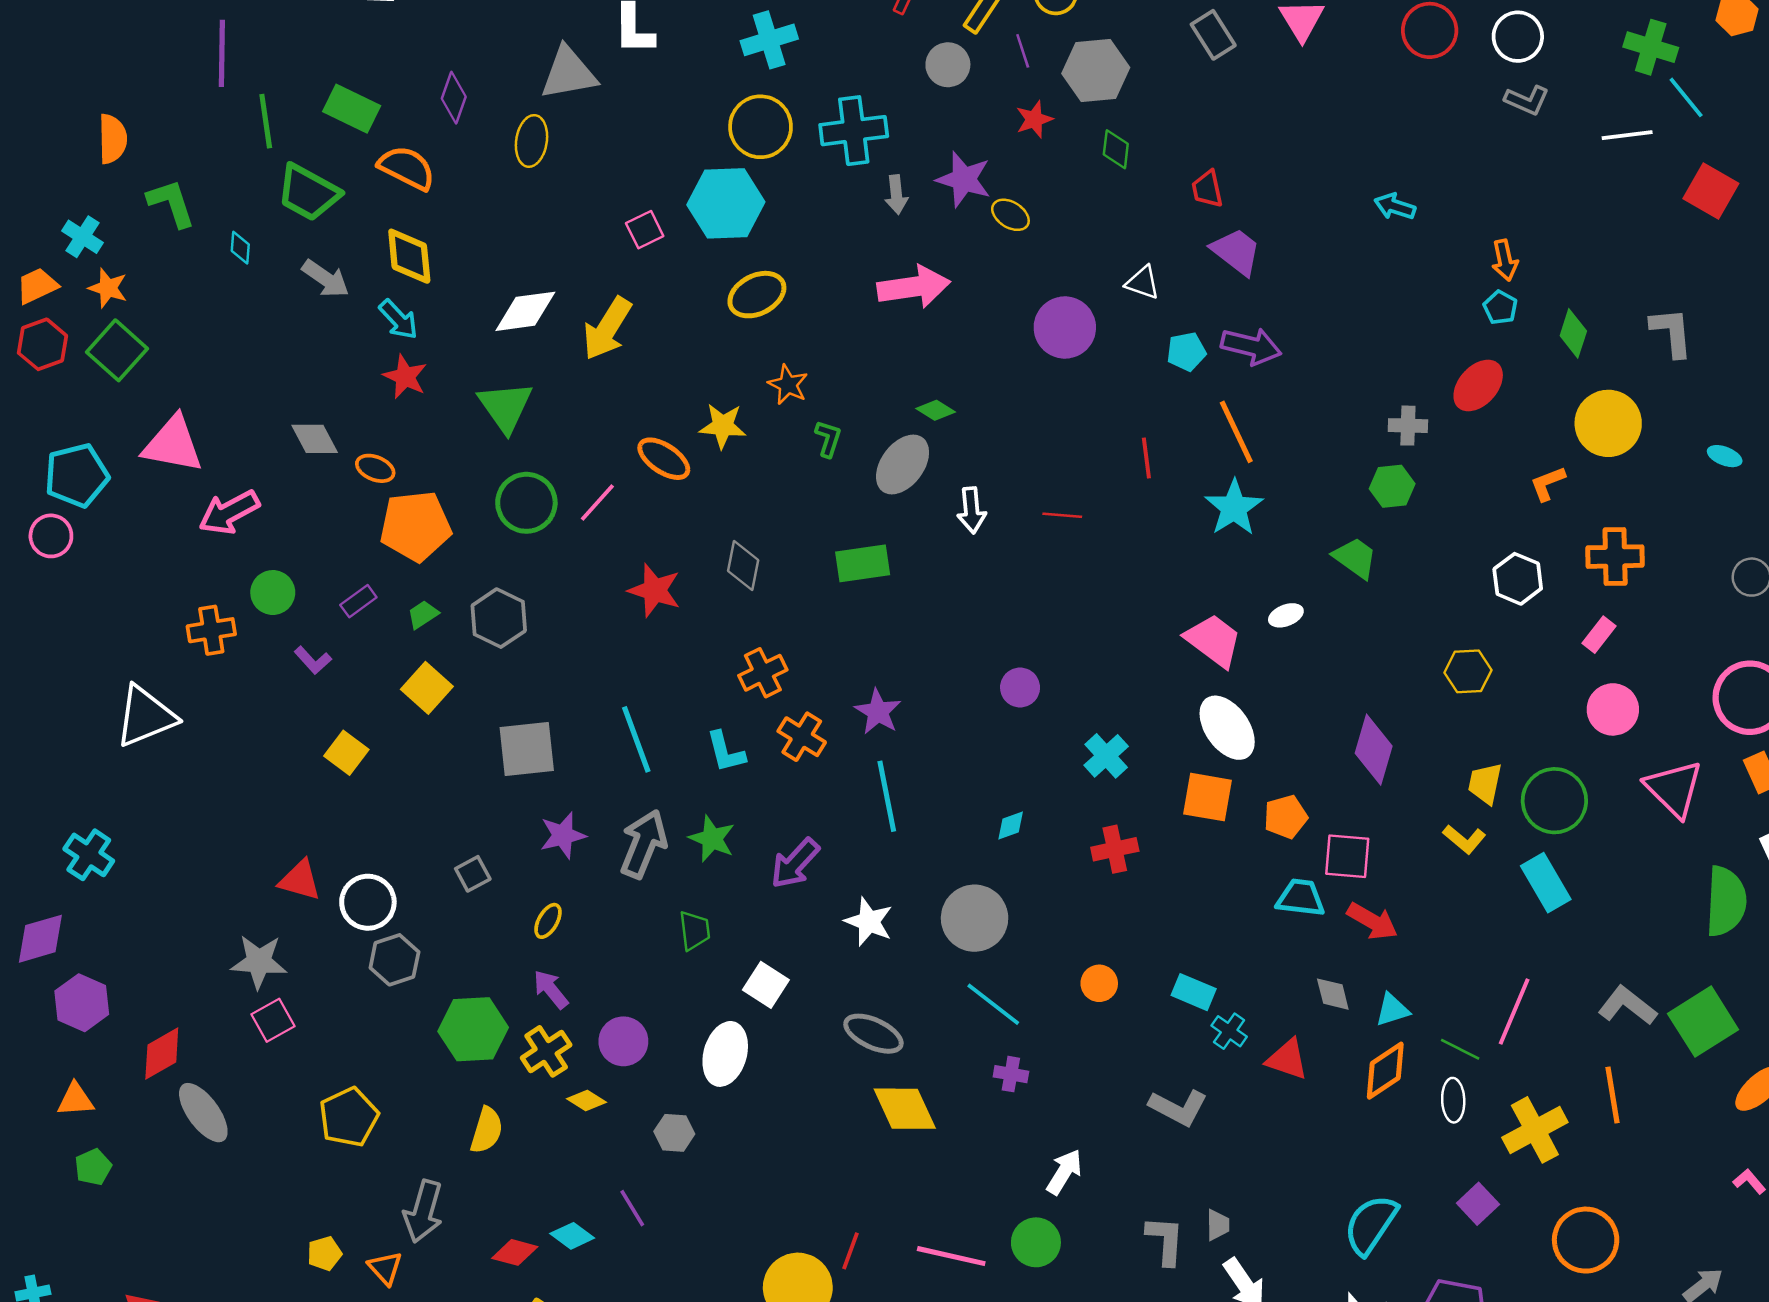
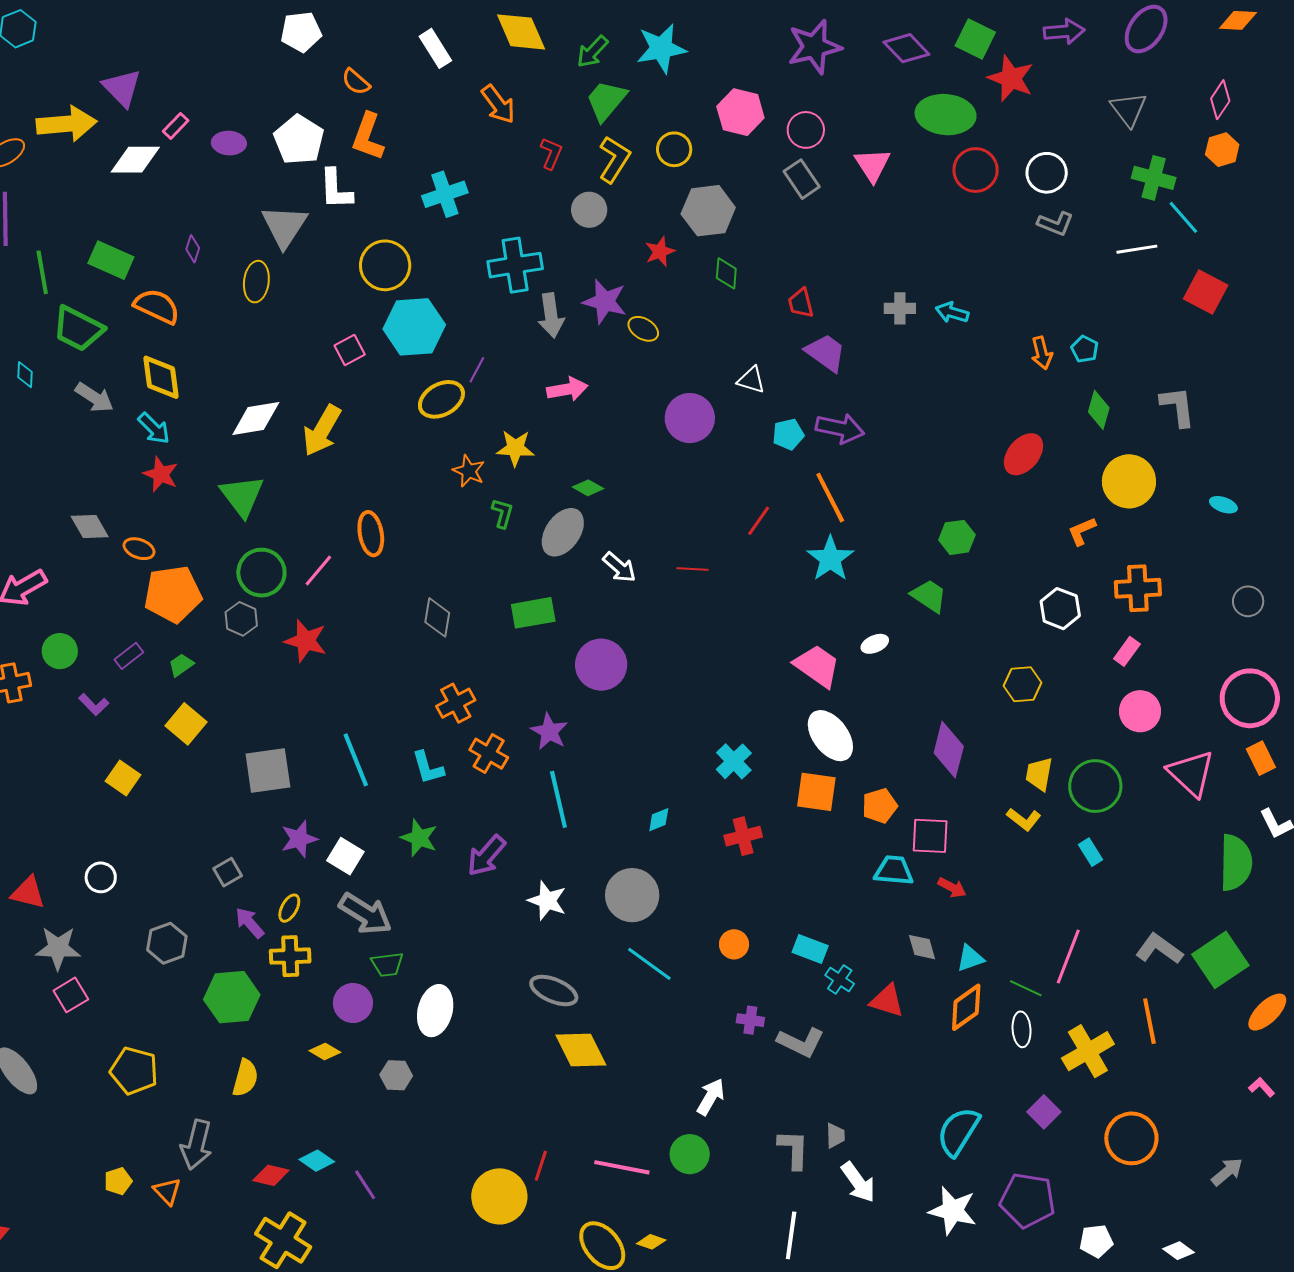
purple line: (1023, 51) -> (477, 370), moved, turned 48
gray triangle: (569, 73) -> (284, 226), turned -45
purple diamond: (454, 98) -> (193, 249), size x0.7
yellow circle: (761, 127) -> (385, 265), moved
gray arrow: (896, 195) -> (551, 315), size x1.4
pink arrow: (914, 287) -> (567, 389), size x0.7
cyan pentagon: (1500, 307) -> (1085, 349), moved
yellow star: (723, 426) -> (515, 448), moved
gray cross: (1408, 426) -> (900, 308), moved
red line: (1146, 458) -> (759, 521), turned 44
orange ellipse: (664, 459) -> (371, 534), turned 48
white arrow: (972, 510) -> (619, 567), turned -42
red star: (655, 590) -> (306, 641), moved
gray hexagon: (499, 618) -> (241, 619), moved, size x0.7
purple circle: (1020, 687) -> (601, 665), moved, size x1.6
gray arrow: (644, 844) -> (365, 914), moved, turned 102
red triangle: (300, 880) -> (28, 893), moved
cyan rectangle: (1546, 883) -> (1090, 852), size x0.6
white circle: (368, 902) -> (101, 877), moved, size x0.7
red arrow: (1372, 921) -> (952, 888), size x0.7
green trapezoid: (695, 930) -> (387, 964), moved, turned 92
white square: (766, 985) -> (345, 856), moved
purple arrow: (551, 989) -> (250, 923), moved
yellow cross: (546, 1051) -> (290, 956), moved, turned 33
purple cross: (1011, 1074) -> (750, 1020), moved
yellow pentagon: (349, 1117) -> (134, 1071), turned -30
purple line: (632, 1208) -> (365, 1185), moved

